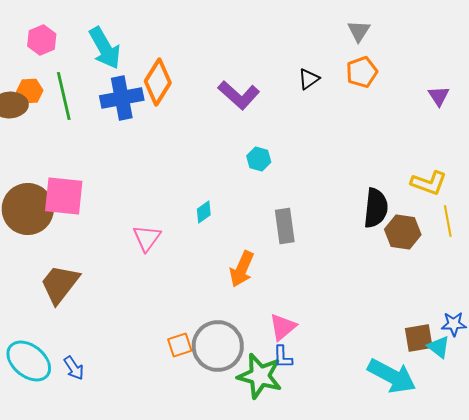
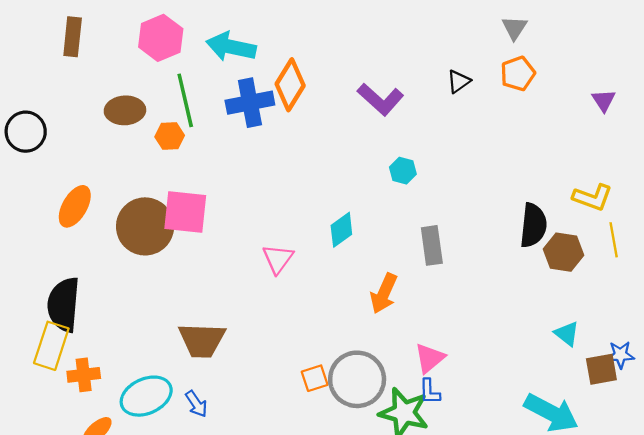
pink hexagon: (42, 40) -> (161, 38), size x1.4
cyan arrow: (105, 48) -> (231, 47), turned 132
orange hexagon: (30, 91) -> (170, 136), moved
cyan diamond: (204, 212) -> (341, 230), size x1.4
brown trapezoid: (60, 284) -> (202, 340), moved, turned -126
brown square: (419, 338) -> (601, 369), moved
cyan triangle: (439, 347) -> (567, 334), moved
cyan ellipse: (29, 361) -> (146, 396), turned -63

